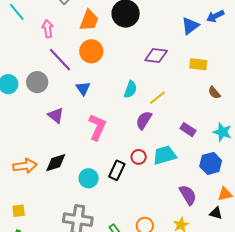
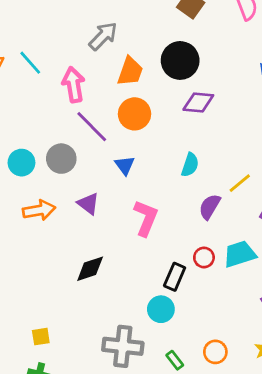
pink arrow: (48, 29) -> (74, 85), size x1.4
purple diamond: (156, 56) -> (198, 103), moved
yellow line: (157, 98) -> (240, 183), moved
orange arrow: (25, 166) -> (39, 210), moved
cyan circle: (89, 178) -> (161, 309), moved

